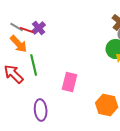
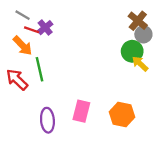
gray line: (17, 27) -> (23, 15), moved
pink rectangle: (70, 82) -> (81, 111), moved

